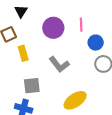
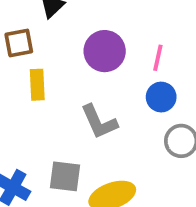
blue circle: (96, 43) -> (161, 97), moved
gray square: (32, 86) -> (65, 176), moved

